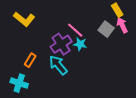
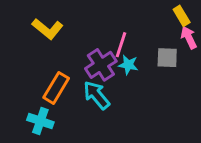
gray square: (106, 29) -> (167, 58), moved, turned -35
pink line: (75, 30) -> (121, 45), turned 66
orange rectangle: (30, 60) -> (56, 88), size x1.5

